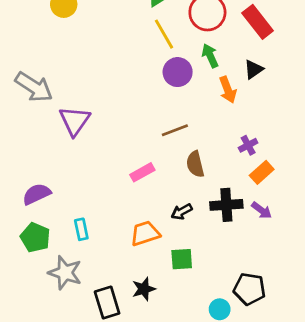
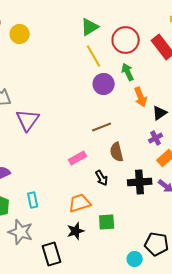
black triangle: (254, 69) -> (160, 113), moved
black arrow: (182, 212) -> (102, 178), moved, turned -91
black star: (144, 289) -> (76, 231), moved

